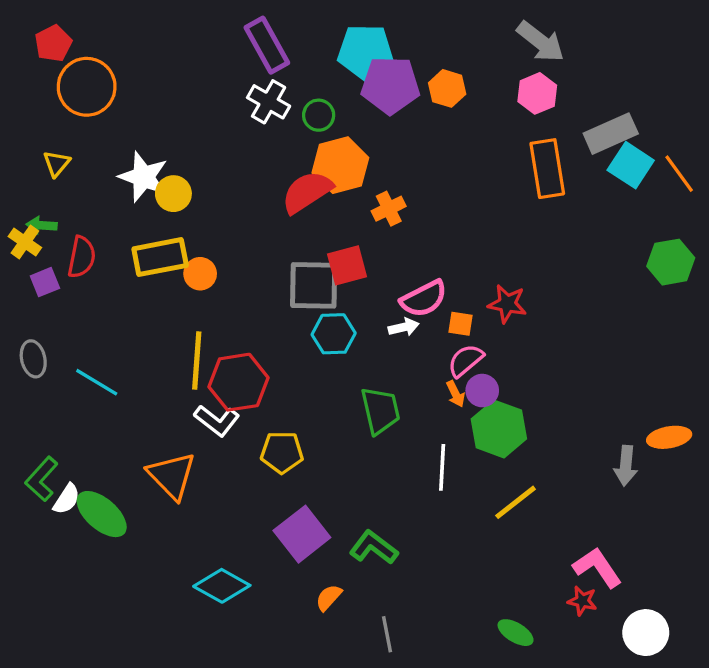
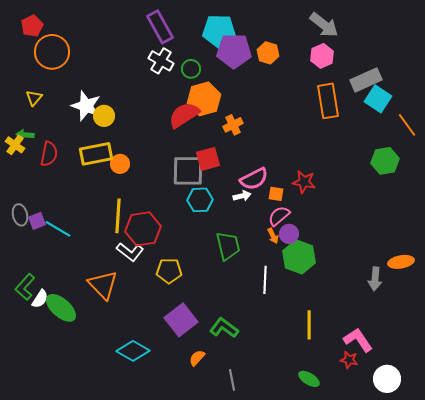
orange line: (679, 174) -> (407, 125), moved
green hexagon: (671, 262) -> (385, 161), moved
purple square: (45, 282) -> (37, 221), moved
yellow line: (516, 502) -> (309, 325), moved, turned -52

